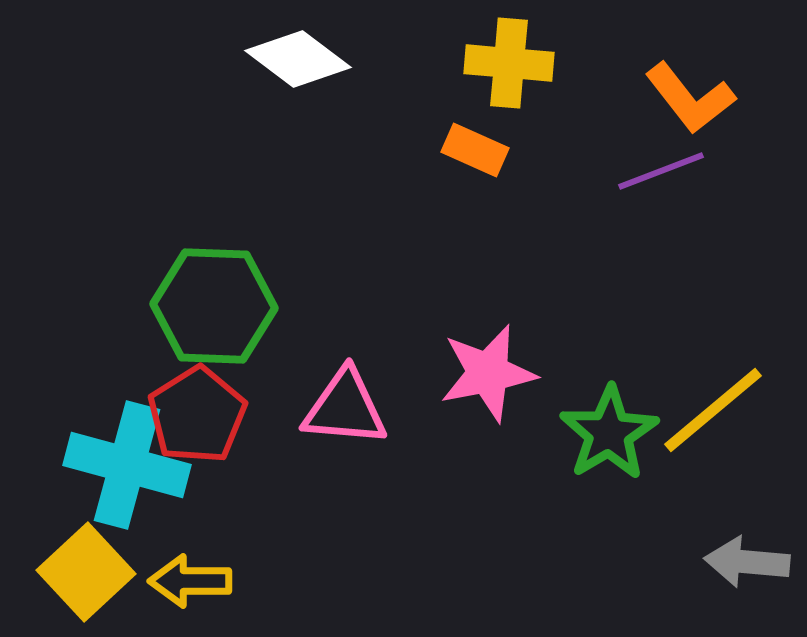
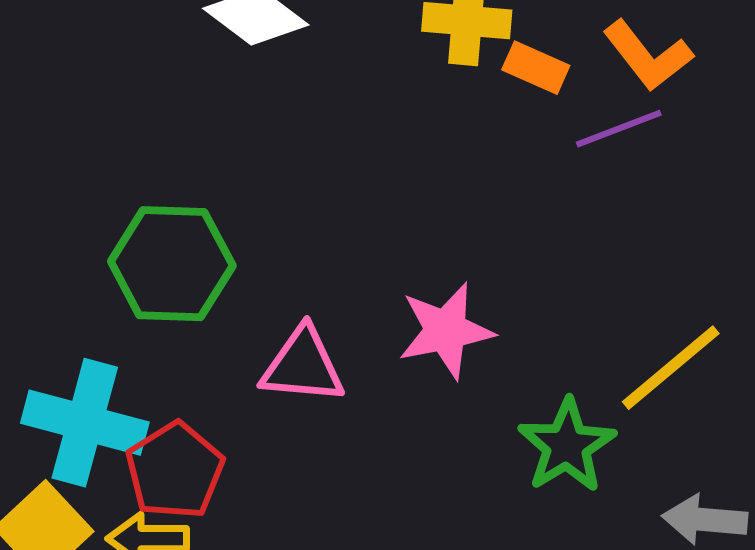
orange rectangle: (475, 150) -> (536, 68), moved
red pentagon: (197, 415) -> (175, 471), moved
green star: (609, 433) -> (567, 446), moved

